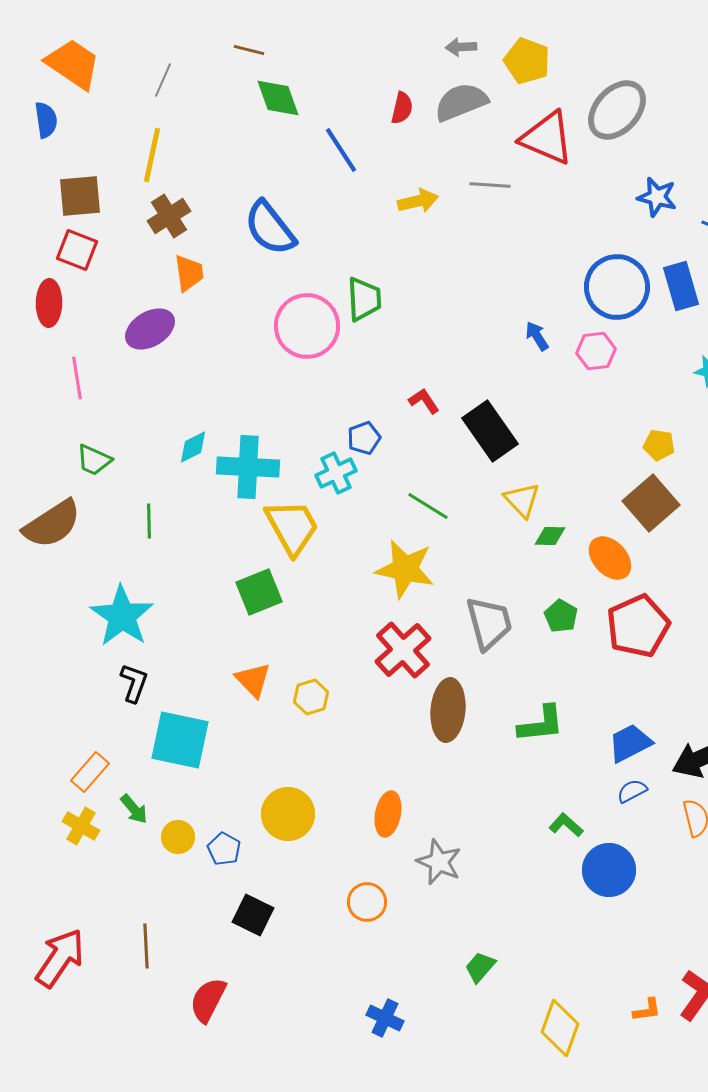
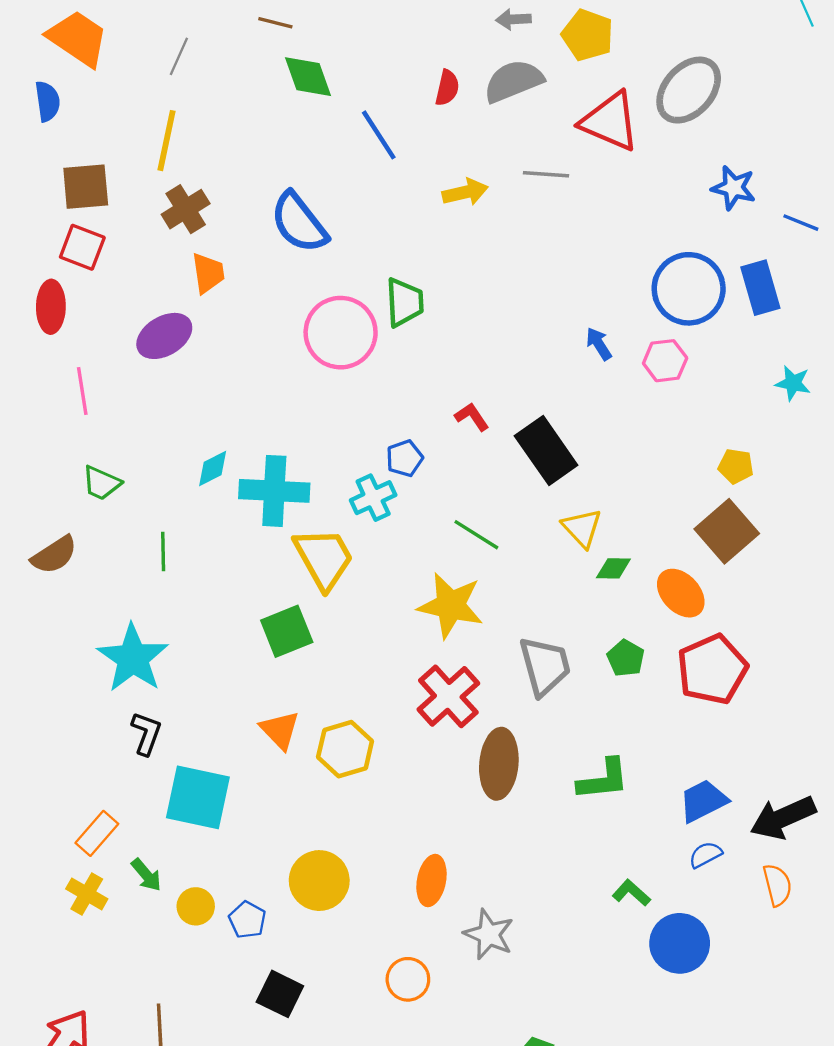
brown semicircle: (52, 524) -> (54, 555), size x0.7
yellow hexagon: (311, 697) -> (345, 749), size x1.4

